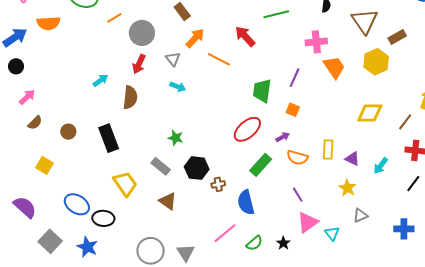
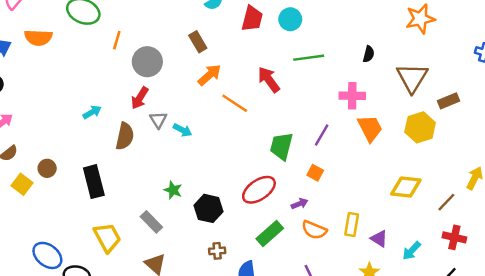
orange line: (114, 18) -> (117, 40), turned -49
gray triangle: (173, 59) -> (158, 120), moved
yellow square: (44, 165) -> (22, 184), moved
black hexagon: (197, 168) -> (209, 208), moved

